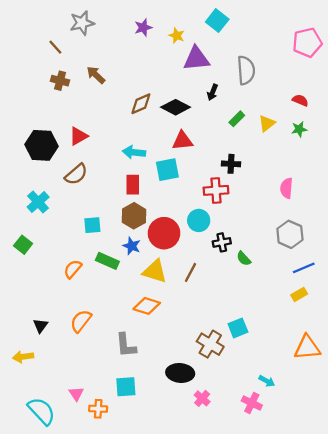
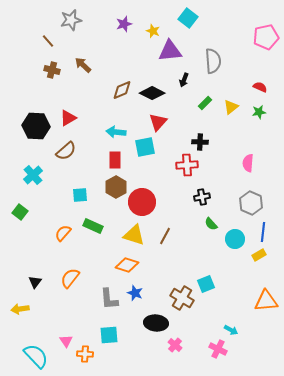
red triangle: (182, 141) -> (158, 122), turned -42
cyan circle: (199, 220) -> (235, 239), moved
black cross: (222, 242) -> (202, 197), moved
blue star: (132, 246) -> (135, 293), moved
blue line: (304, 268) -> (263, 232), turned -60

